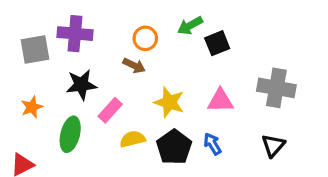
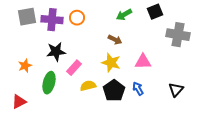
orange circle: (145, 38) -> (77, 18), moved
black square: (217, 43) -> (155, 12), moved
gray square: (35, 50) -> (27, 17), moved
brown arrow: (134, 66) -> (115, 40), moved
gray cross: (276, 88) -> (178, 35), moved

